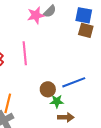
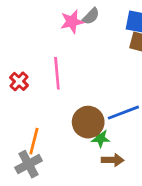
brown circle: (48, 89) -> (88, 122), size x1.5

